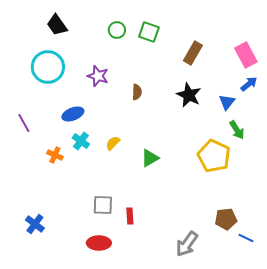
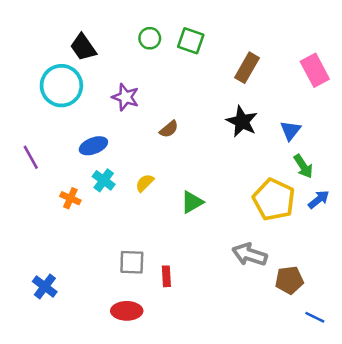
black trapezoid: (57, 25) -> (83, 47), moved
blue arrow: (249, 84) -> (319, 200), moved
brown semicircle: (137, 92) -> (169, 129), moved, turned 49
blue line: (246, 238) -> (315, 317), moved
gray arrow: (187, 244) -> (250, 255), moved, turned 72

